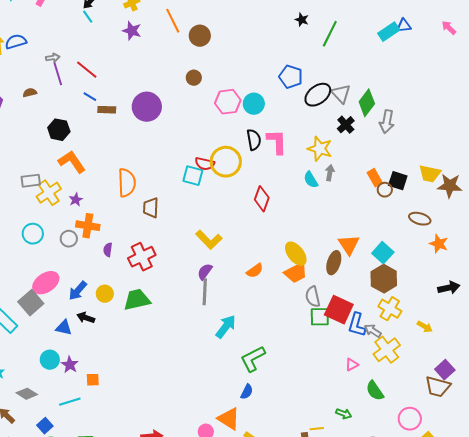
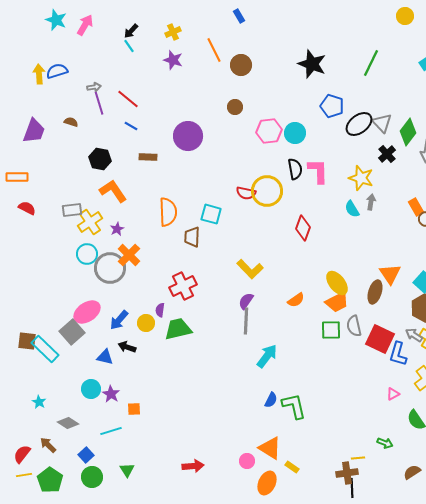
black star: (302, 20) -> (312, 64), moved, size x2.0
brown semicircle: (30, 93) -> (71, 122), turned 32
brown rectangle: (107, 110) -> (148, 157), moved
cyan square: (193, 176) -> (211, 214), moved
orange cross: (88, 226) -> (129, 255), turned 35
cyan circle: (33, 234) -> (87, 254), moved
gray circle: (69, 239) -> (110, 268), size x1.8
purple semicircle: (108, 250) -> (160, 310), moved
green square: (320, 317) -> (331, 330), moved
gray arrow: (373, 331) -> (414, 335), moved
green L-shape: (253, 359) -> (294, 406), moved, turned 104
blue semicircle: (247, 392) -> (271, 400), moved

